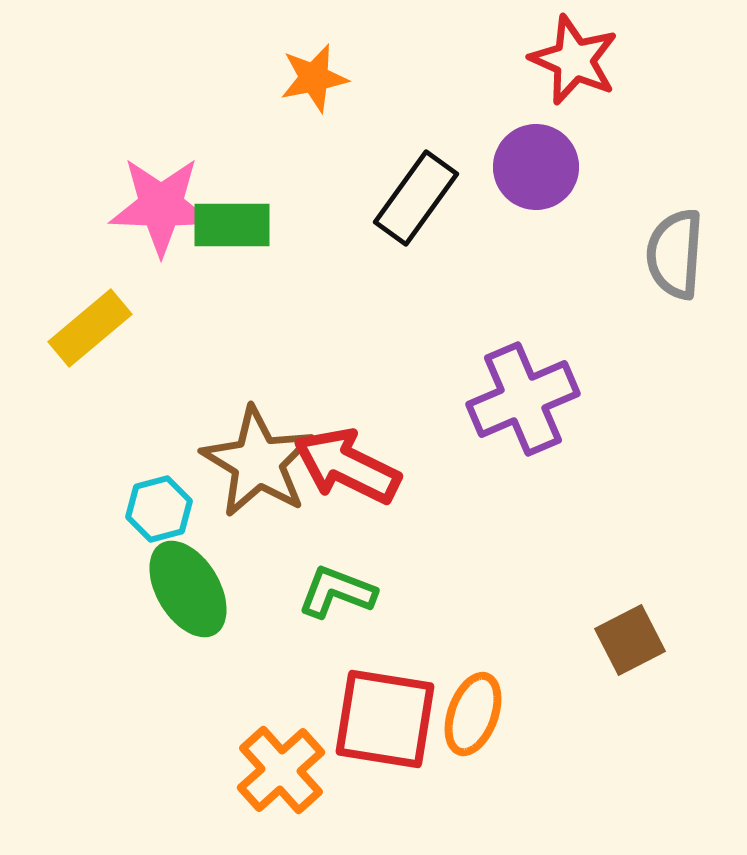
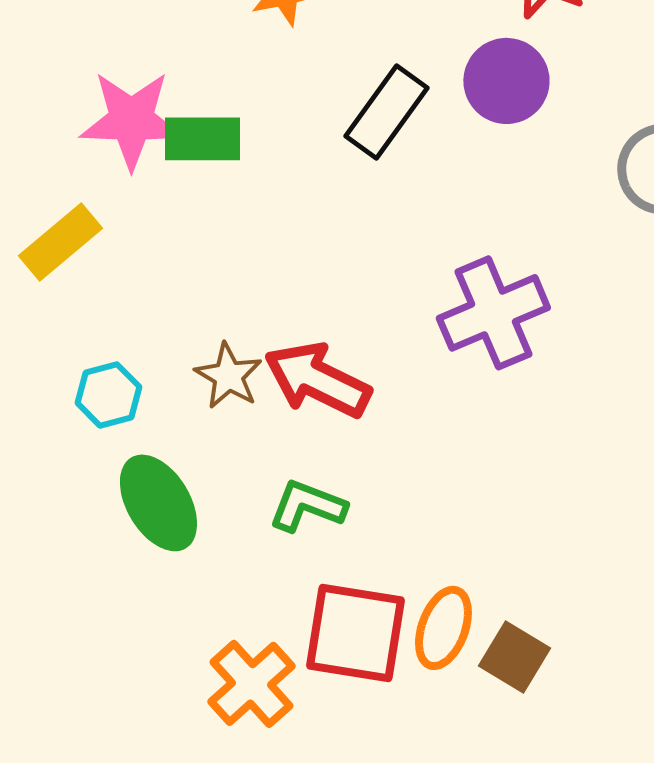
brown star: (258, 462) -> (228, 376), size x0.6
cyan hexagon: (159, 509) -> (108, 395), moved
brown square: (630, 640) -> (514, 657), moved, turned -32

